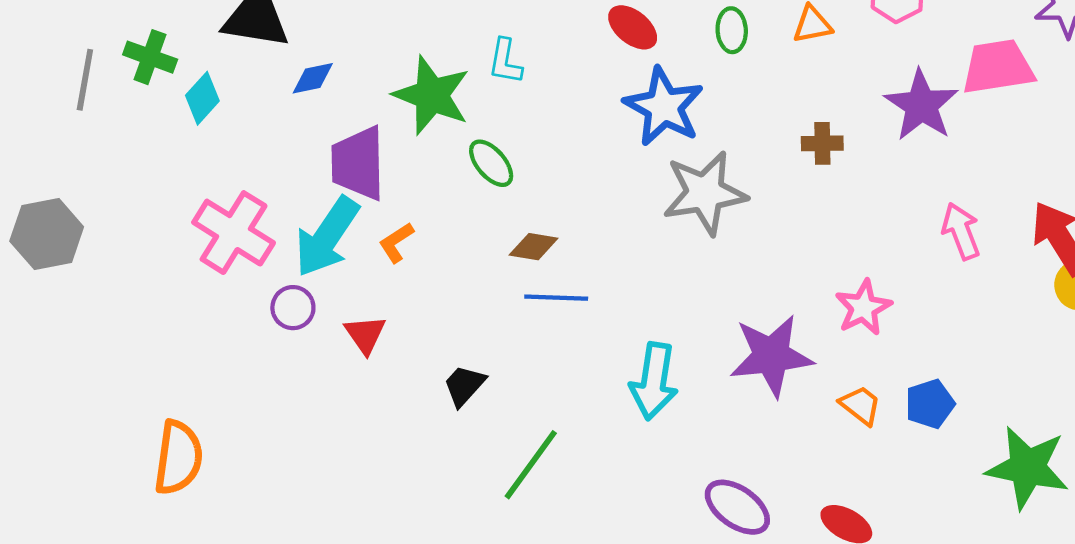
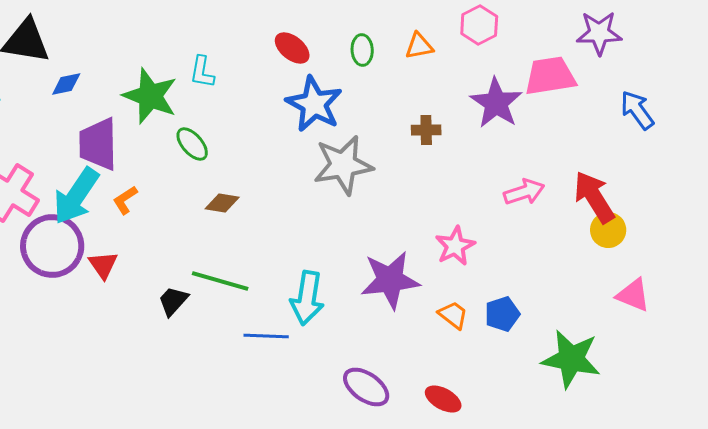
pink arrow: (961, 231) -> (524, 192), turned 93
blue line: (556, 298) -> (266, 336), moved
purple circle: (293, 308) -> (52, 246), size x2.0
green line: (531, 465) -> (220, 281), moved, turned 70

